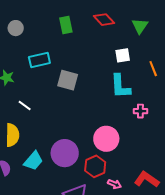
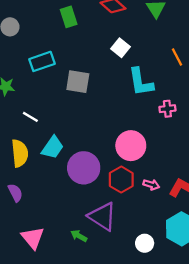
white square: (123, 55) -> (121, 48), moved, turned -35
cyan trapezoid: (33, 161) -> (53, 147), moved
pink arrow: (114, 184) -> (151, 185), moved

